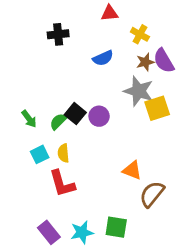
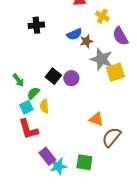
black cross: (58, 34) -> (36, 25), moved
brown star: (145, 62) -> (86, 41), moved
green semicircle: (58, 121) -> (33, 93), moved
red L-shape: (62, 184) -> (28, 129), moved
purple rectangle: (49, 232) -> (47, 156), moved

